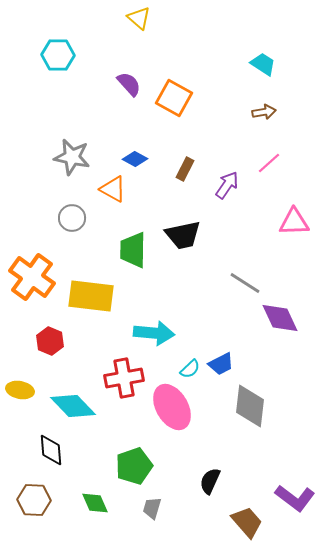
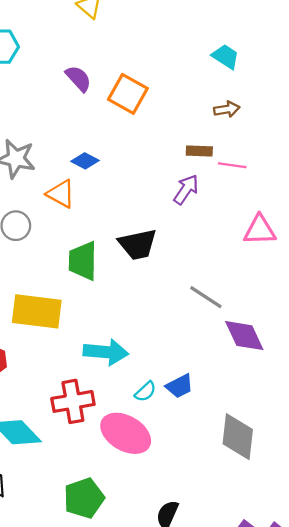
pink line: (269, 163) -> (232, 165), turned 50
brown rectangle: (185, 169) -> (199, 151), moved, turned 65
gray diamond: (250, 406) -> (238, 437), moved
pink ellipse: (172, 407) -> (126, 433), turned -30

